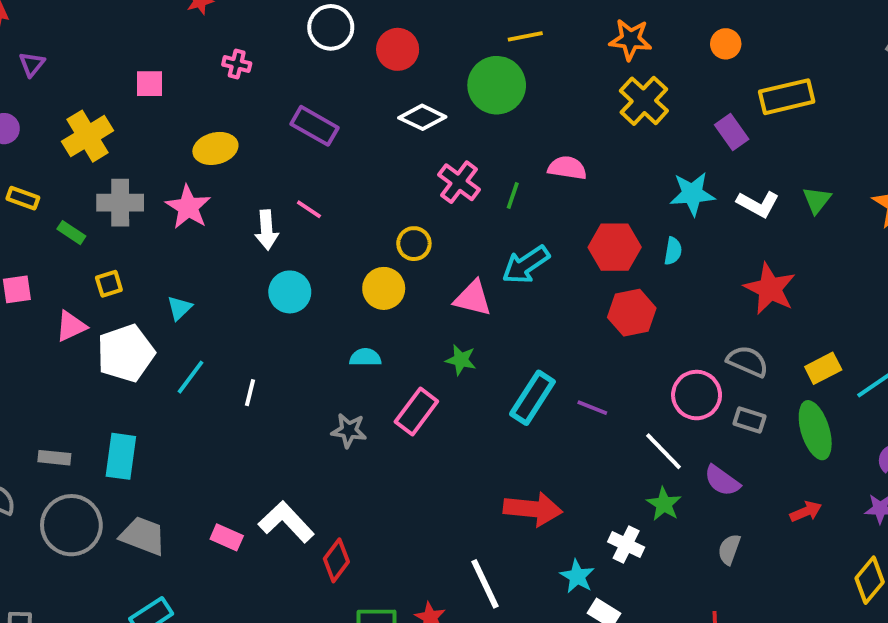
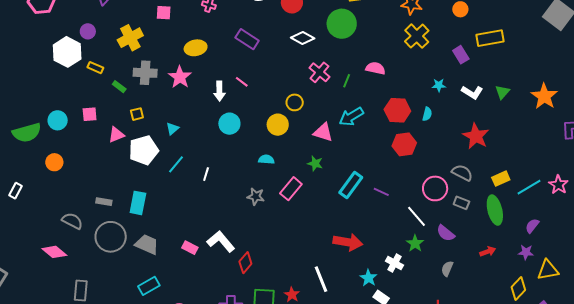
cyan star: (692, 194) -> (439, 85), size x0.6

